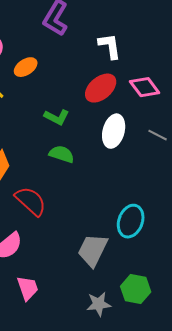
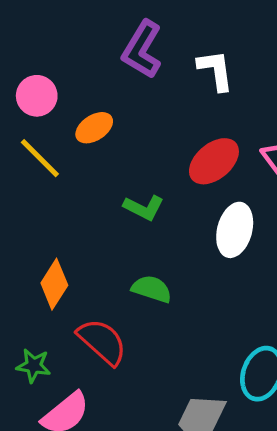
white L-shape: (110, 46) -> (216, 70), moved
green semicircle: (62, 154) -> (152, 289), moved

